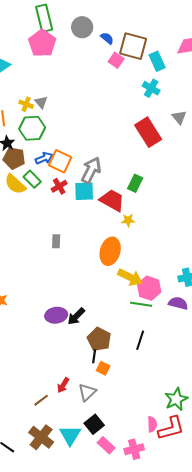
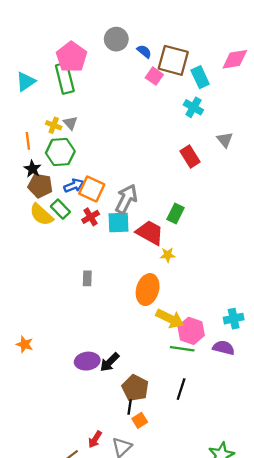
green rectangle: (44, 18) -> (65, 78), moved
red rectangle: (148, 132) -> (190, 157), size x0.7
orange square: (103, 368) -> (140, 420), turned 32

